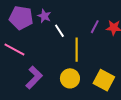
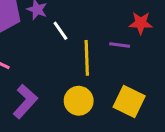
purple line: (95, 27) -> (120, 45), moved, turned 72

